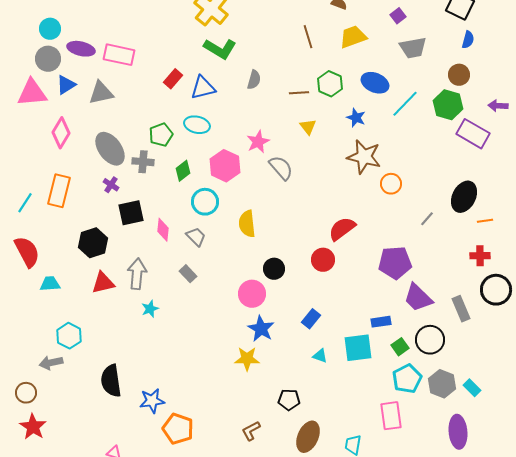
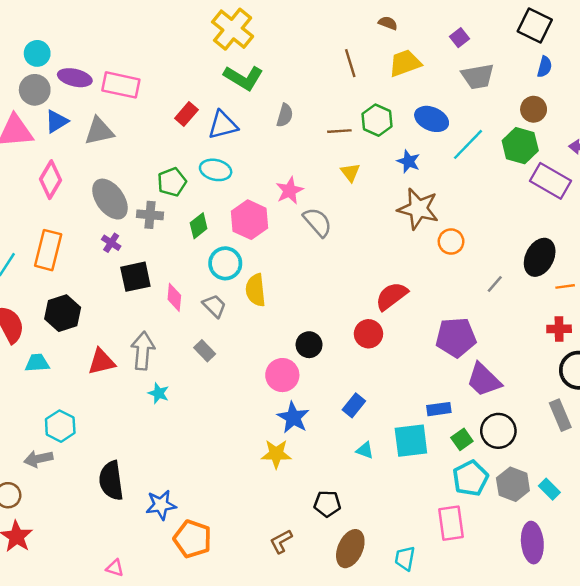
yellow semicircle: (247, 224) -> (256, 290), moved
black hexagon: (93, 243) -> (63, 313), moved
cyan star: (150, 309) -> (159, 393), turned -30
gray rectangle: (461, 309) -> (560, 415), moved

